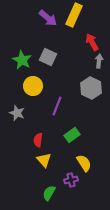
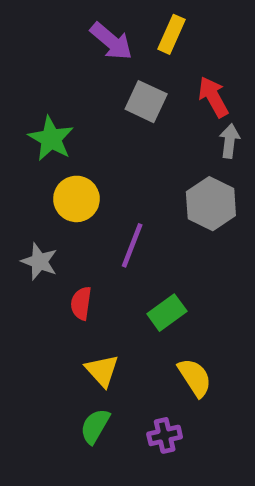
yellow rectangle: (74, 15) -> (172, 34), size x0.7
gray square: (48, 57) -> (146, 102), moved
red semicircle: (38, 140) -> (81, 303), moved
purple cross: (71, 180) -> (165, 435), moved
green semicircle: (49, 193) -> (95, 426), moved

